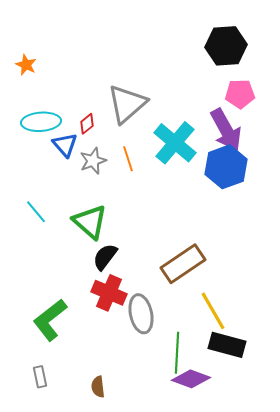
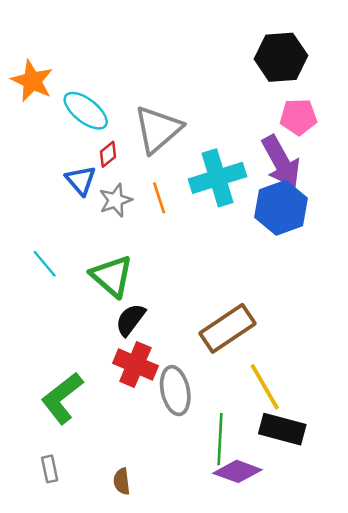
orange star: (26, 65) -> (32, 81), size x1.6
cyan ellipse: (41, 122) -> (86, 111), moved, turned 42
cyan cross: (175, 143) -> (218, 178), turned 33

